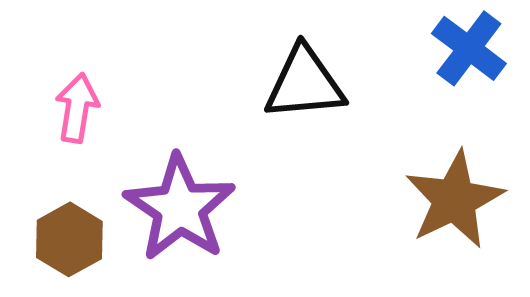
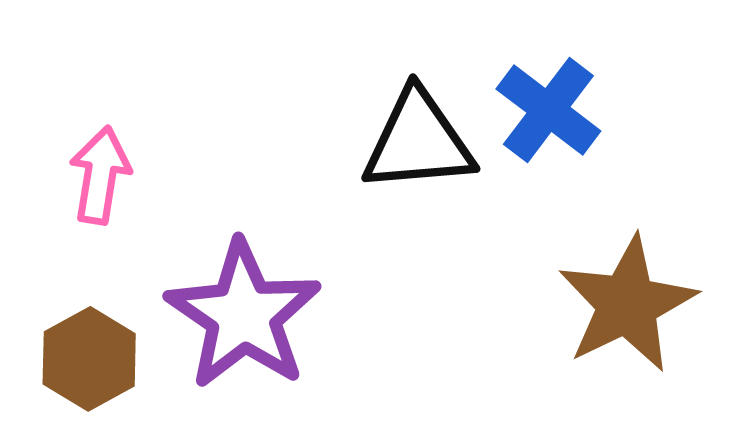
blue cross: (469, 48) -> (548, 110), moved

